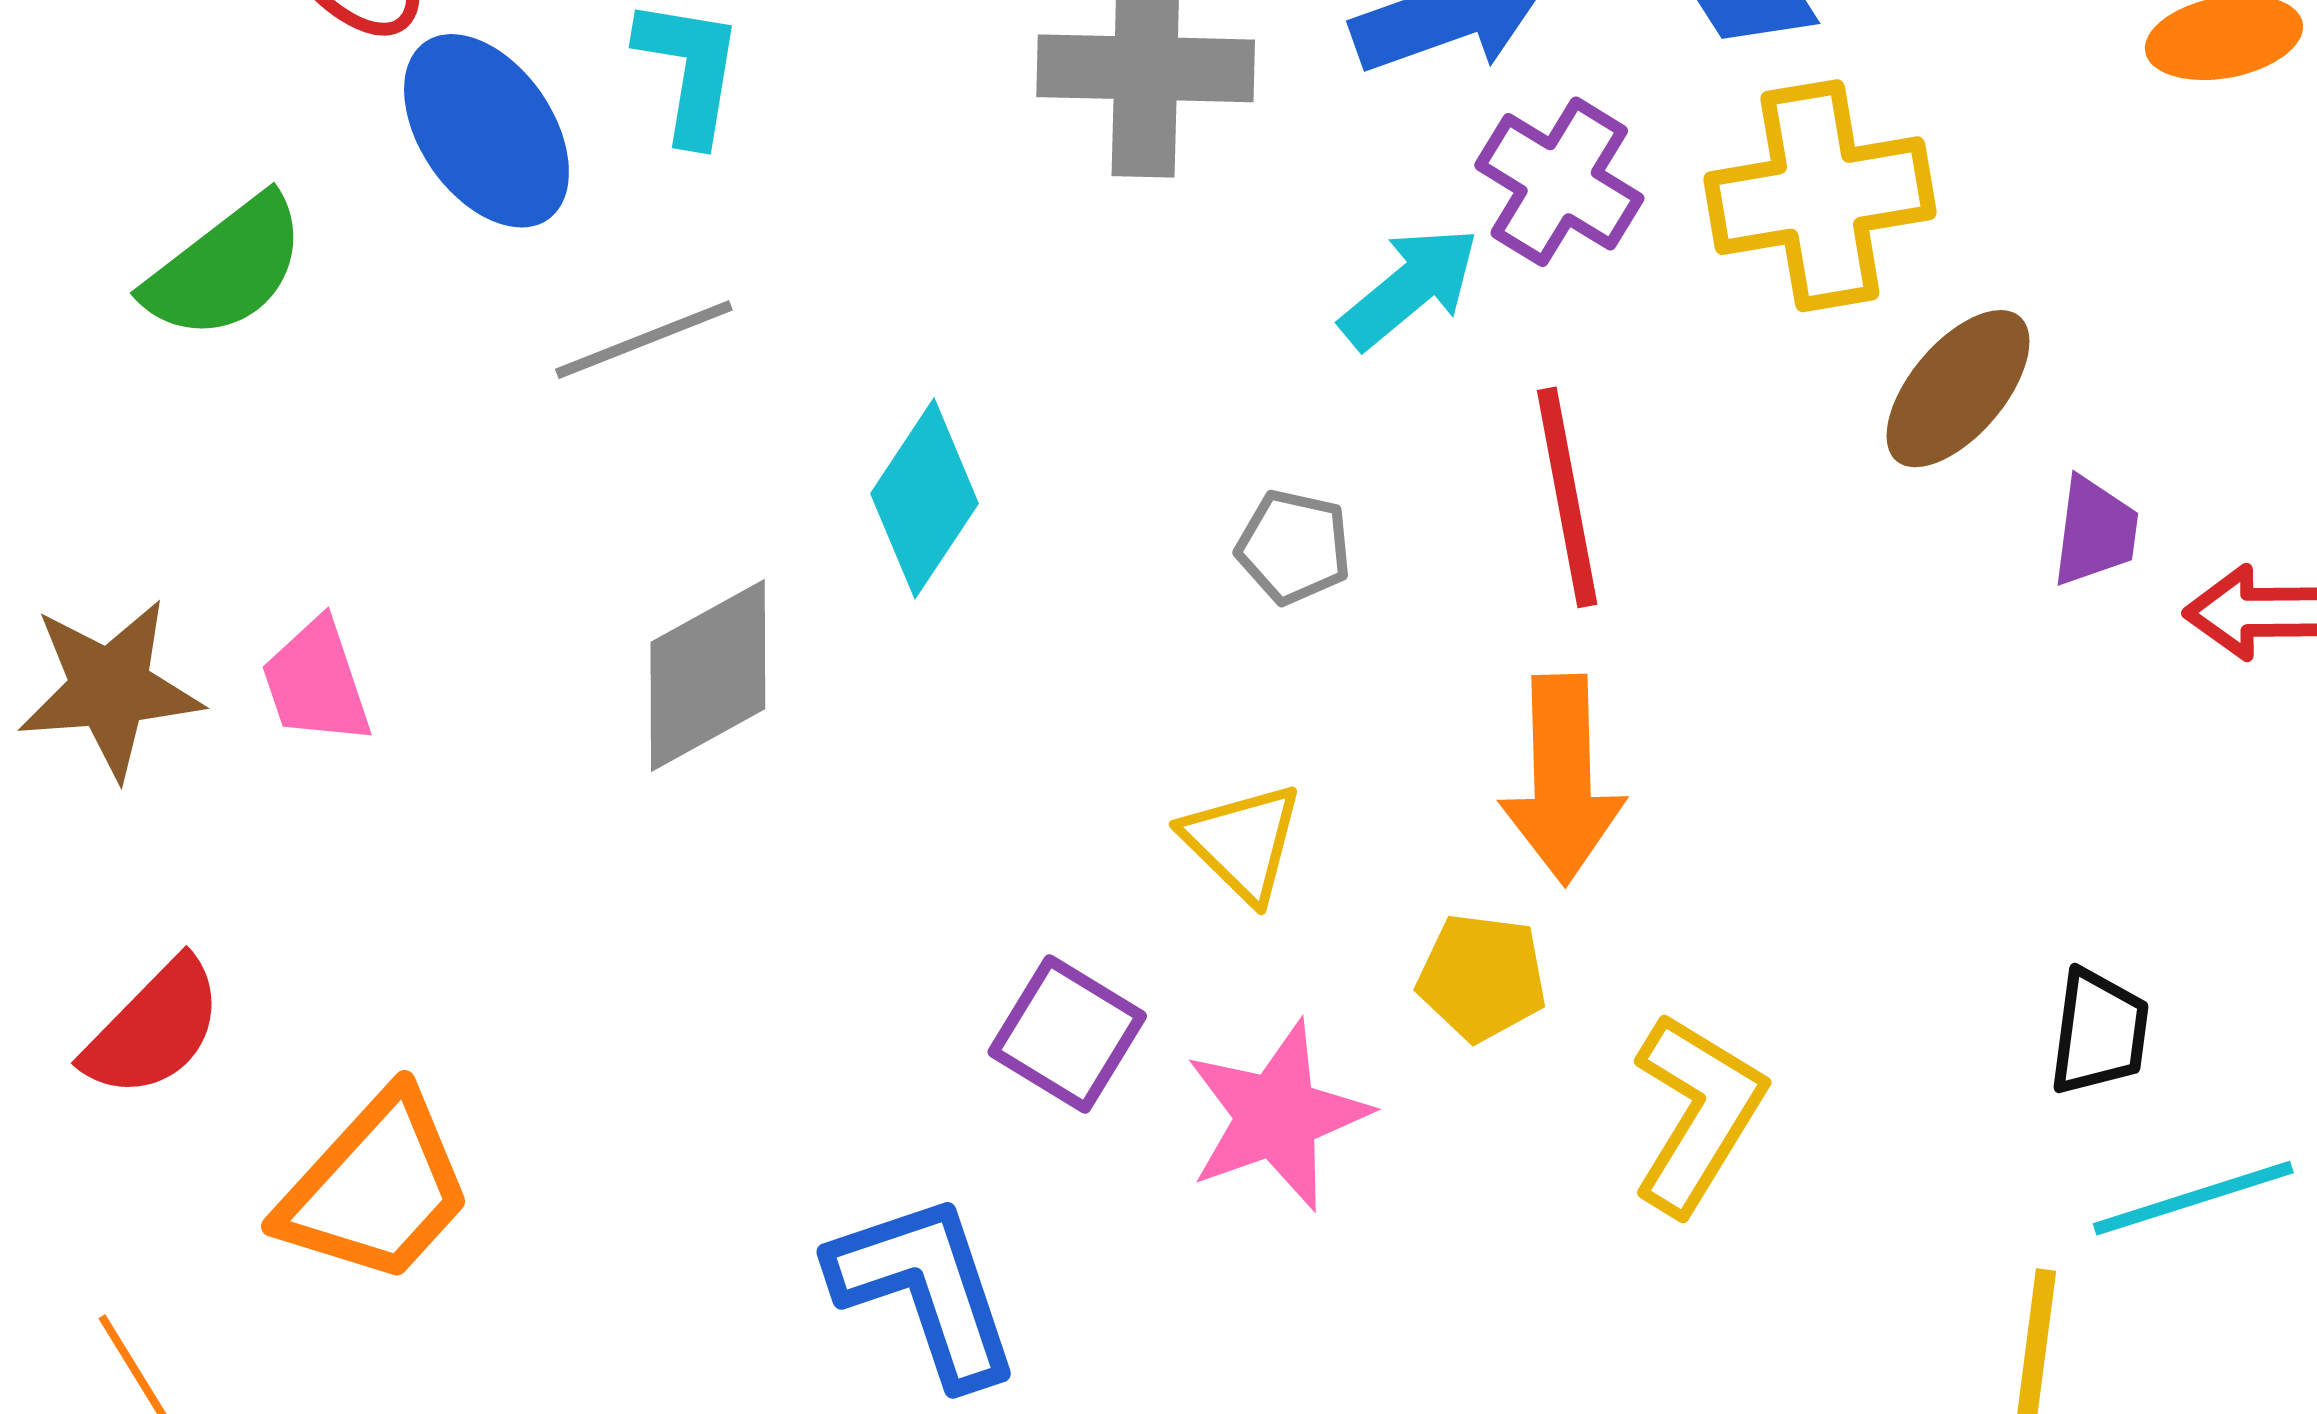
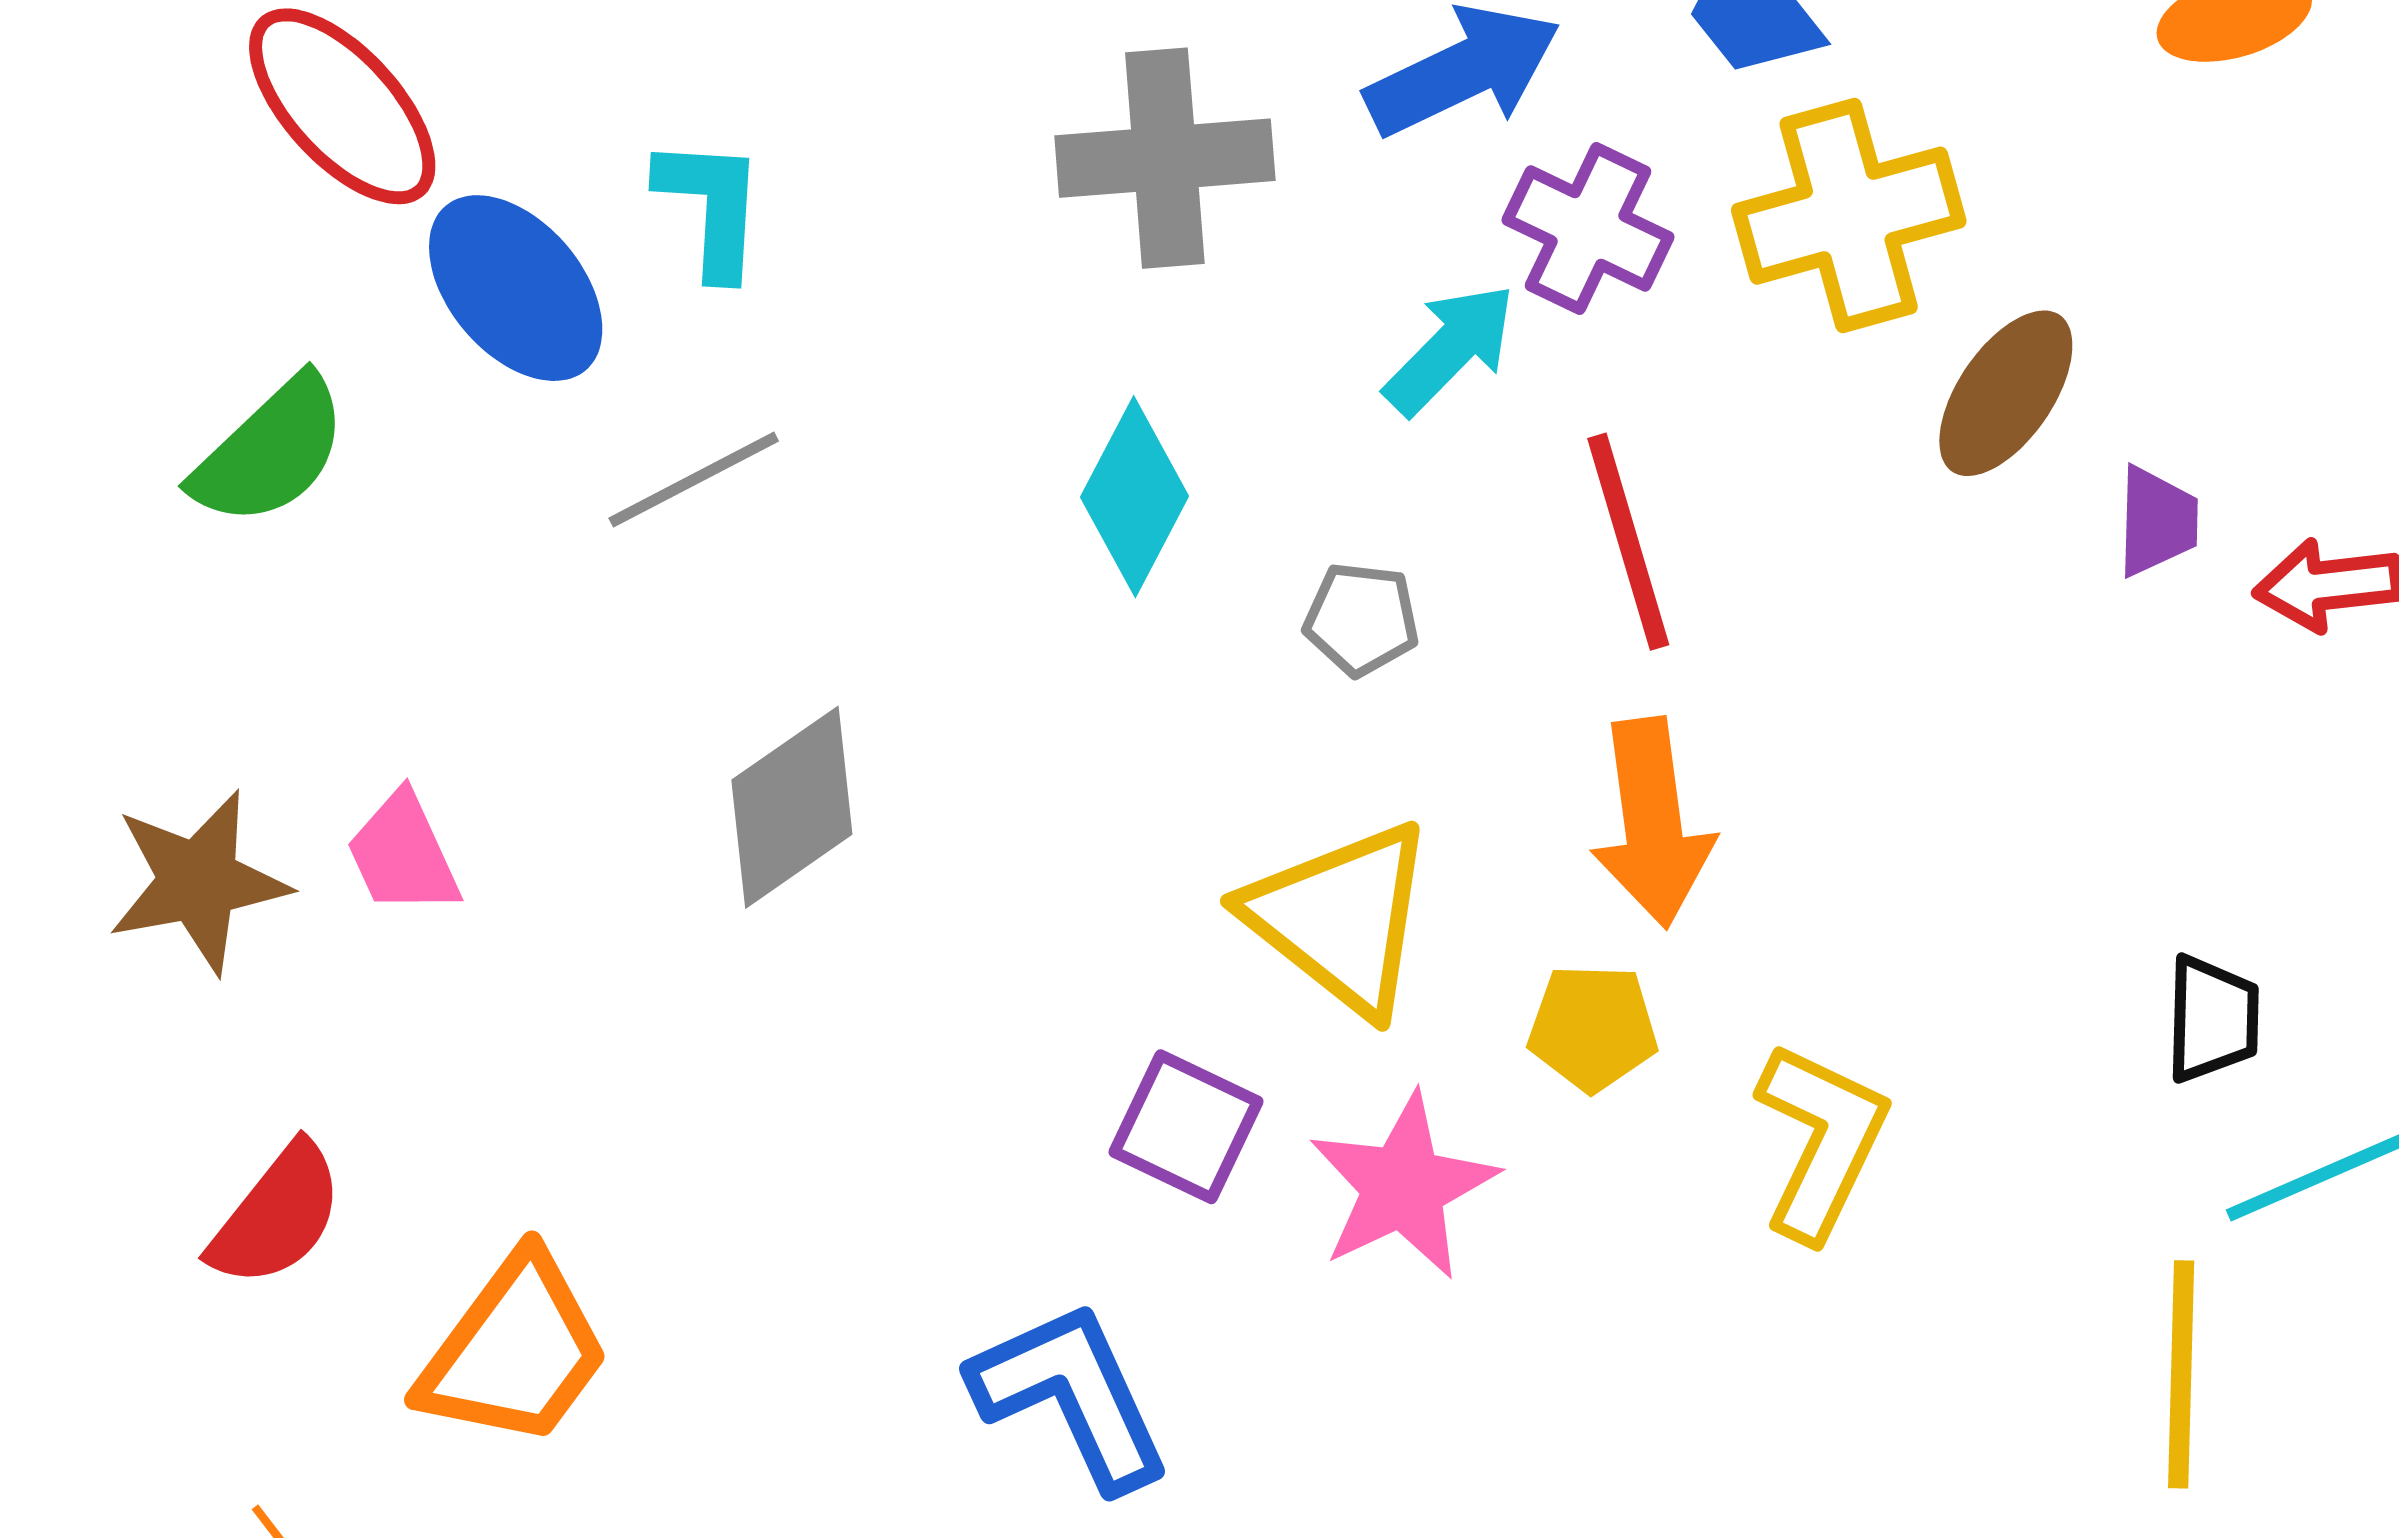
cyan diamond: (924, 498) -> (1135, 497), moved
yellow triangle: (1242, 842) -> (1341, 918), size x1.6

